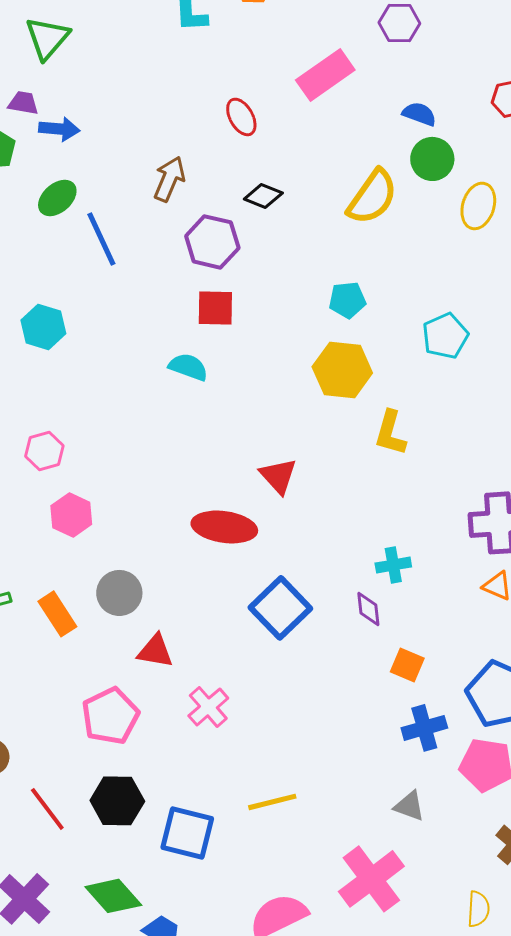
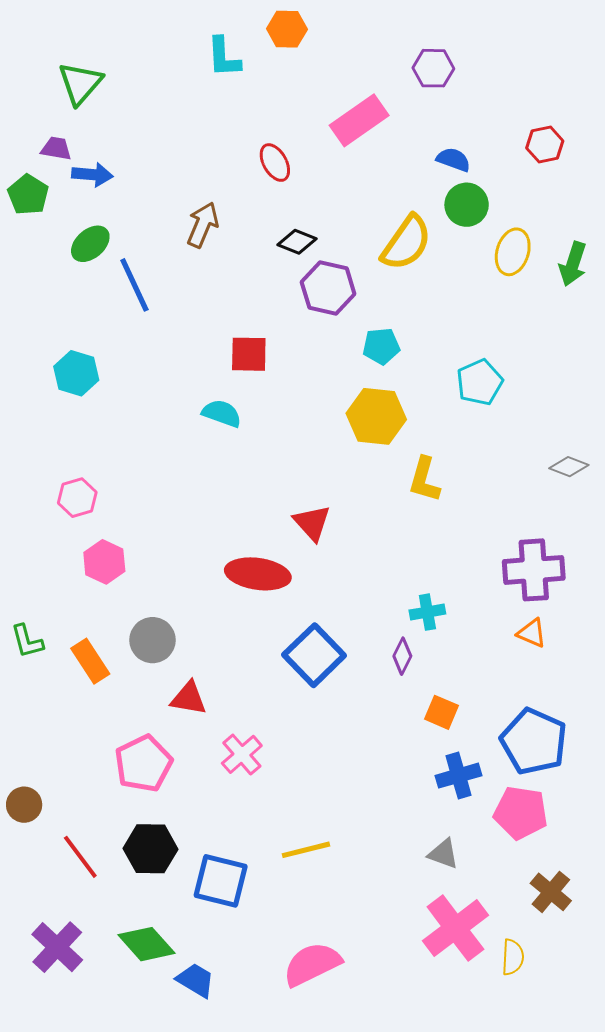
purple hexagon: (212, 242) -> (328, 288), moved
purple diamond: (368, 609) -> (402, 656), turned 33
pink cross: (371, 879) -> (455, 928), moved

